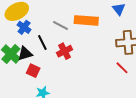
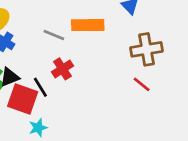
black line: (42, 43) -> (40, 87), moved
red square: (33, 71) -> (23, 99), size x1.6

